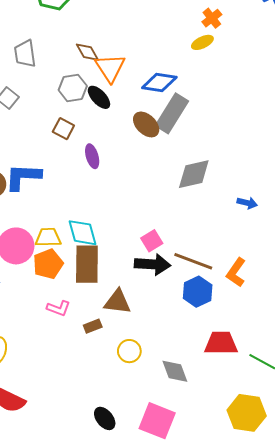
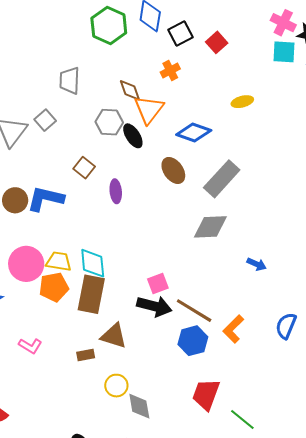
orange cross: (212, 18) -> (170, 71), moved
gray rectangle: (172, 113) -> (222, 179), moved
brown square: (63, 129) -> (84, 168), moved
pink L-shape: (59, 308) -> (30, 346), moved
red trapezoid: (221, 343) -> (206, 394), turned -80
gray diamond: (175, 371) -> (139, 406), moved

